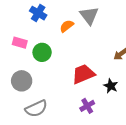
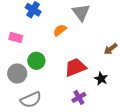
orange semicircle: (67, 26) -> (60, 30), moved
green circle: (42, 52) -> (36, 61), moved

